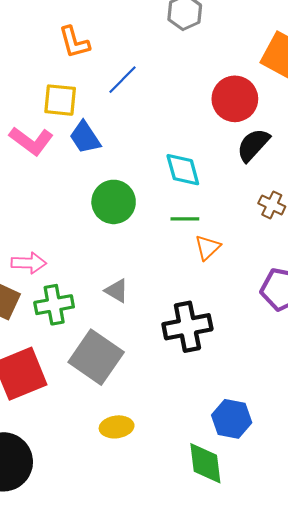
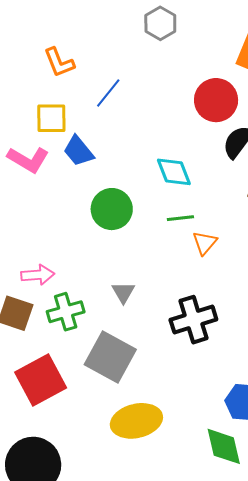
gray triangle: (117, 291) -> (123, 292), turned 35
yellow ellipse: (117, 427) -> (136, 421), size x1.6

